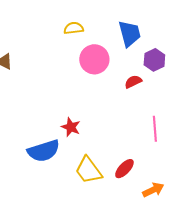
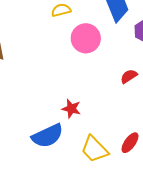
red semicircle: (133, 82) -> (129, 76), moved

